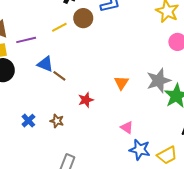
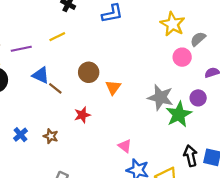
brown circle: (83, 18) -> (89, 72), moved
gray star: (159, 81) -> (160, 97), turned 30
orange triangle: (121, 83) -> (113, 87), moved

